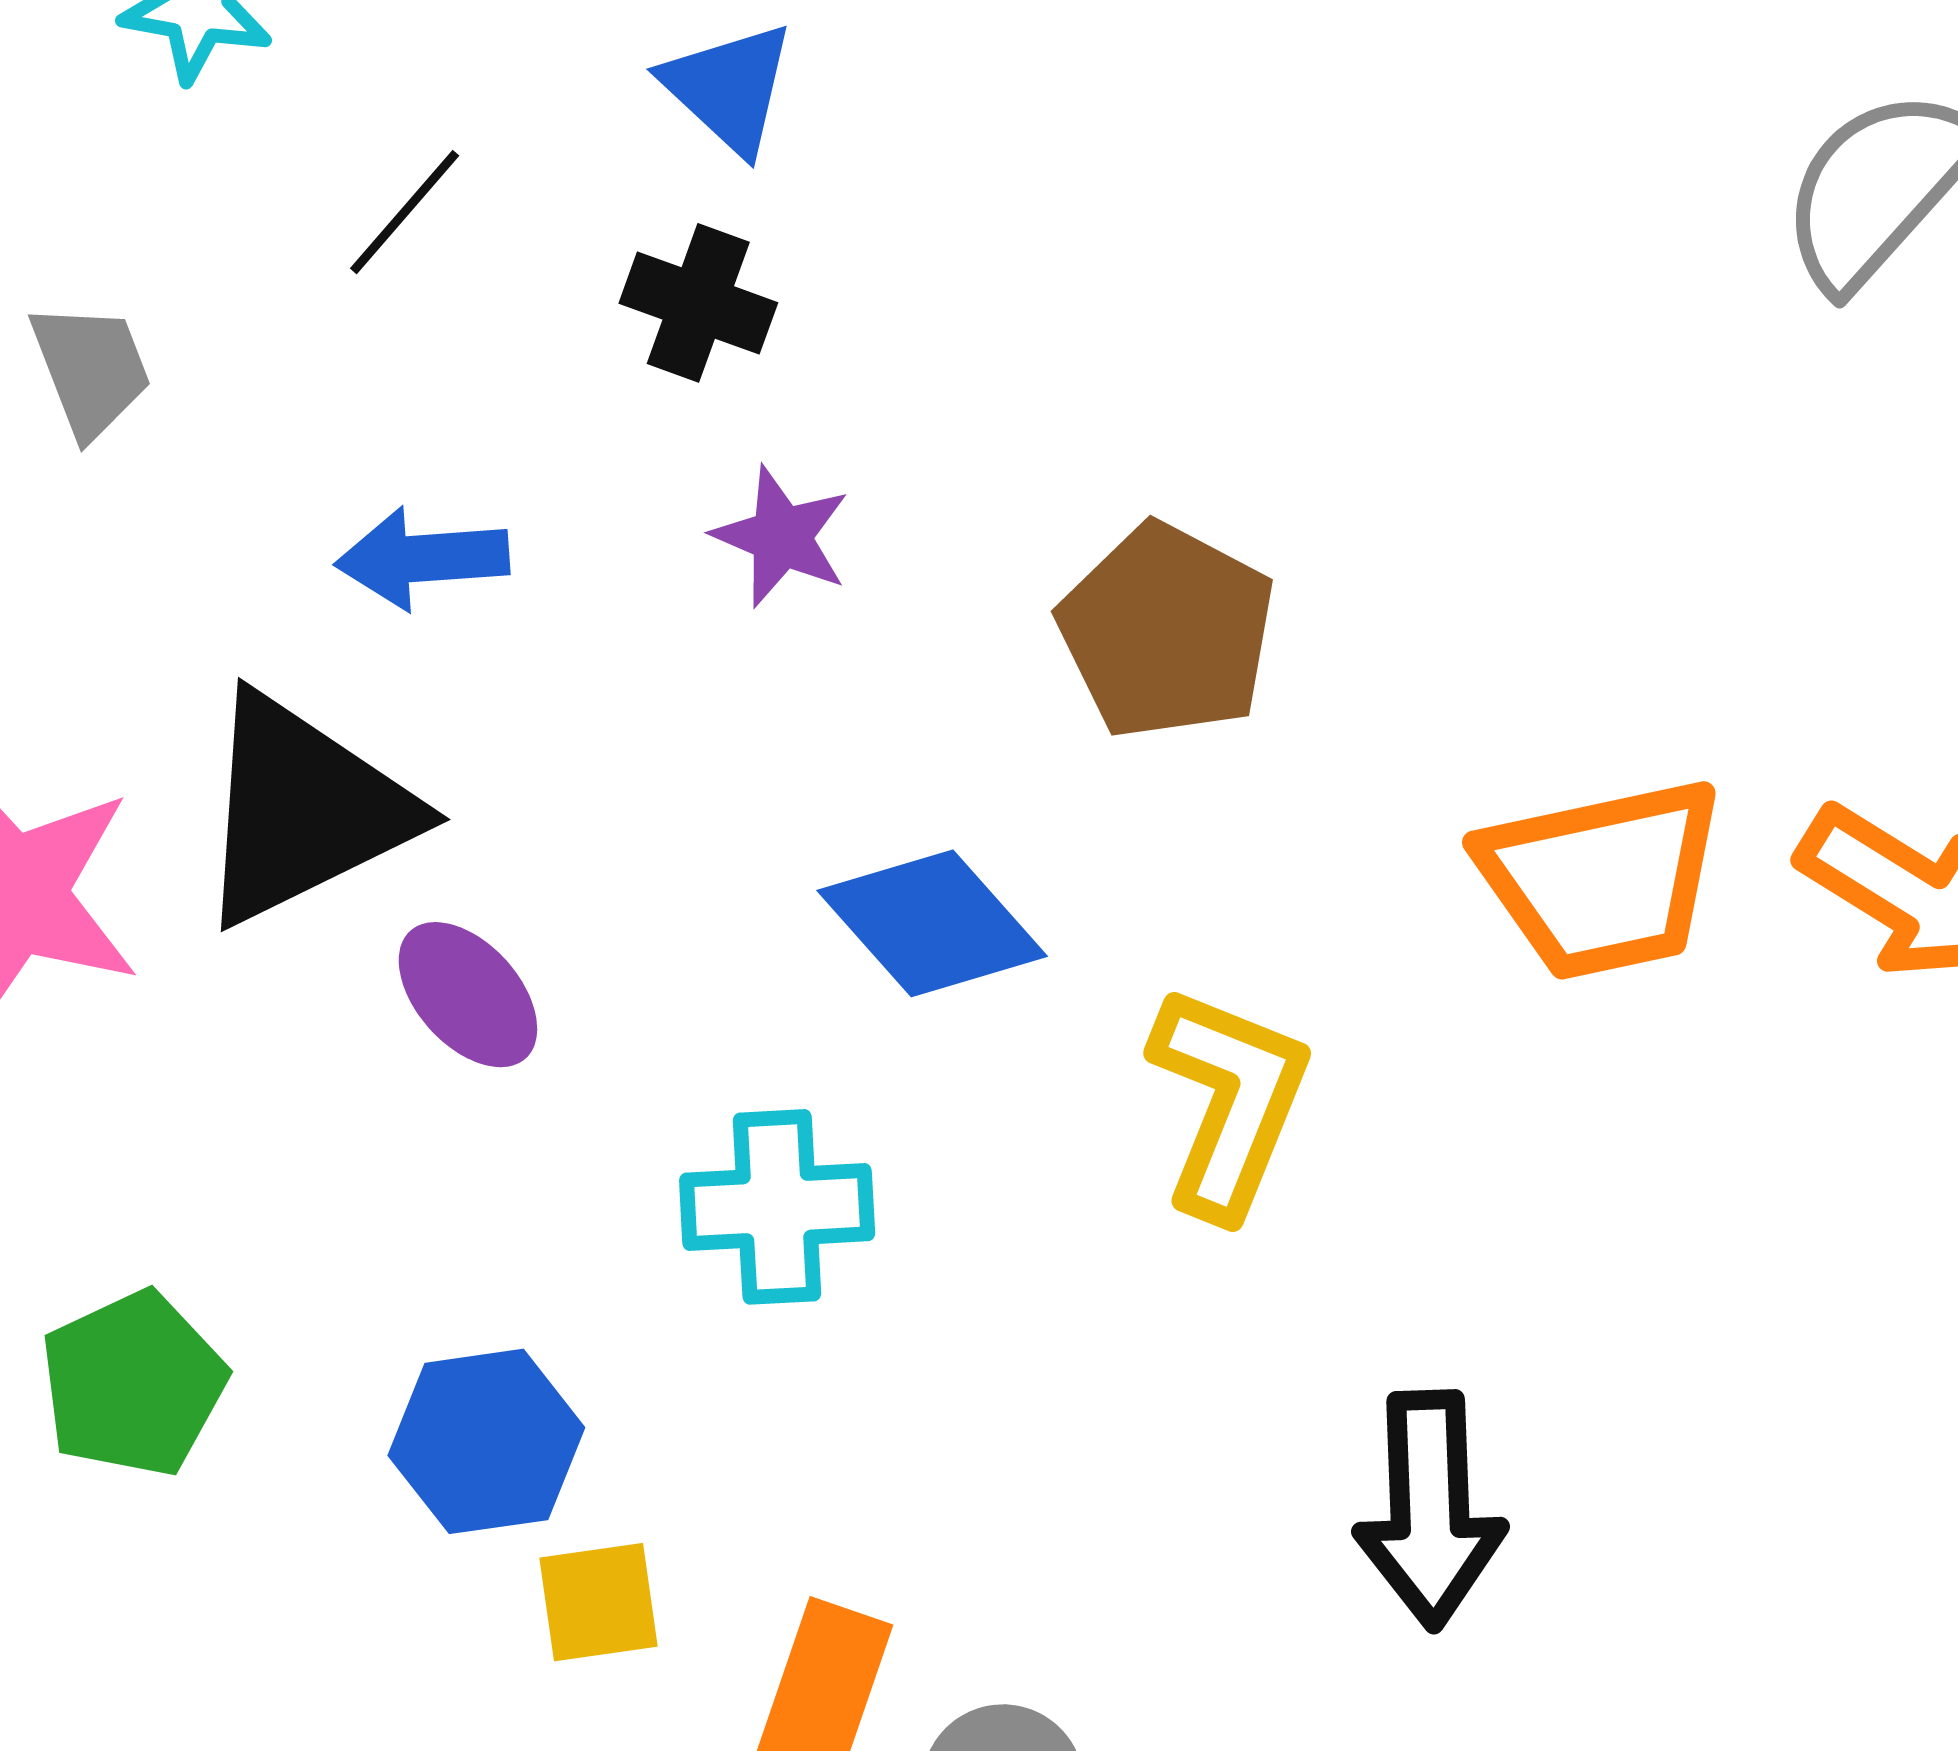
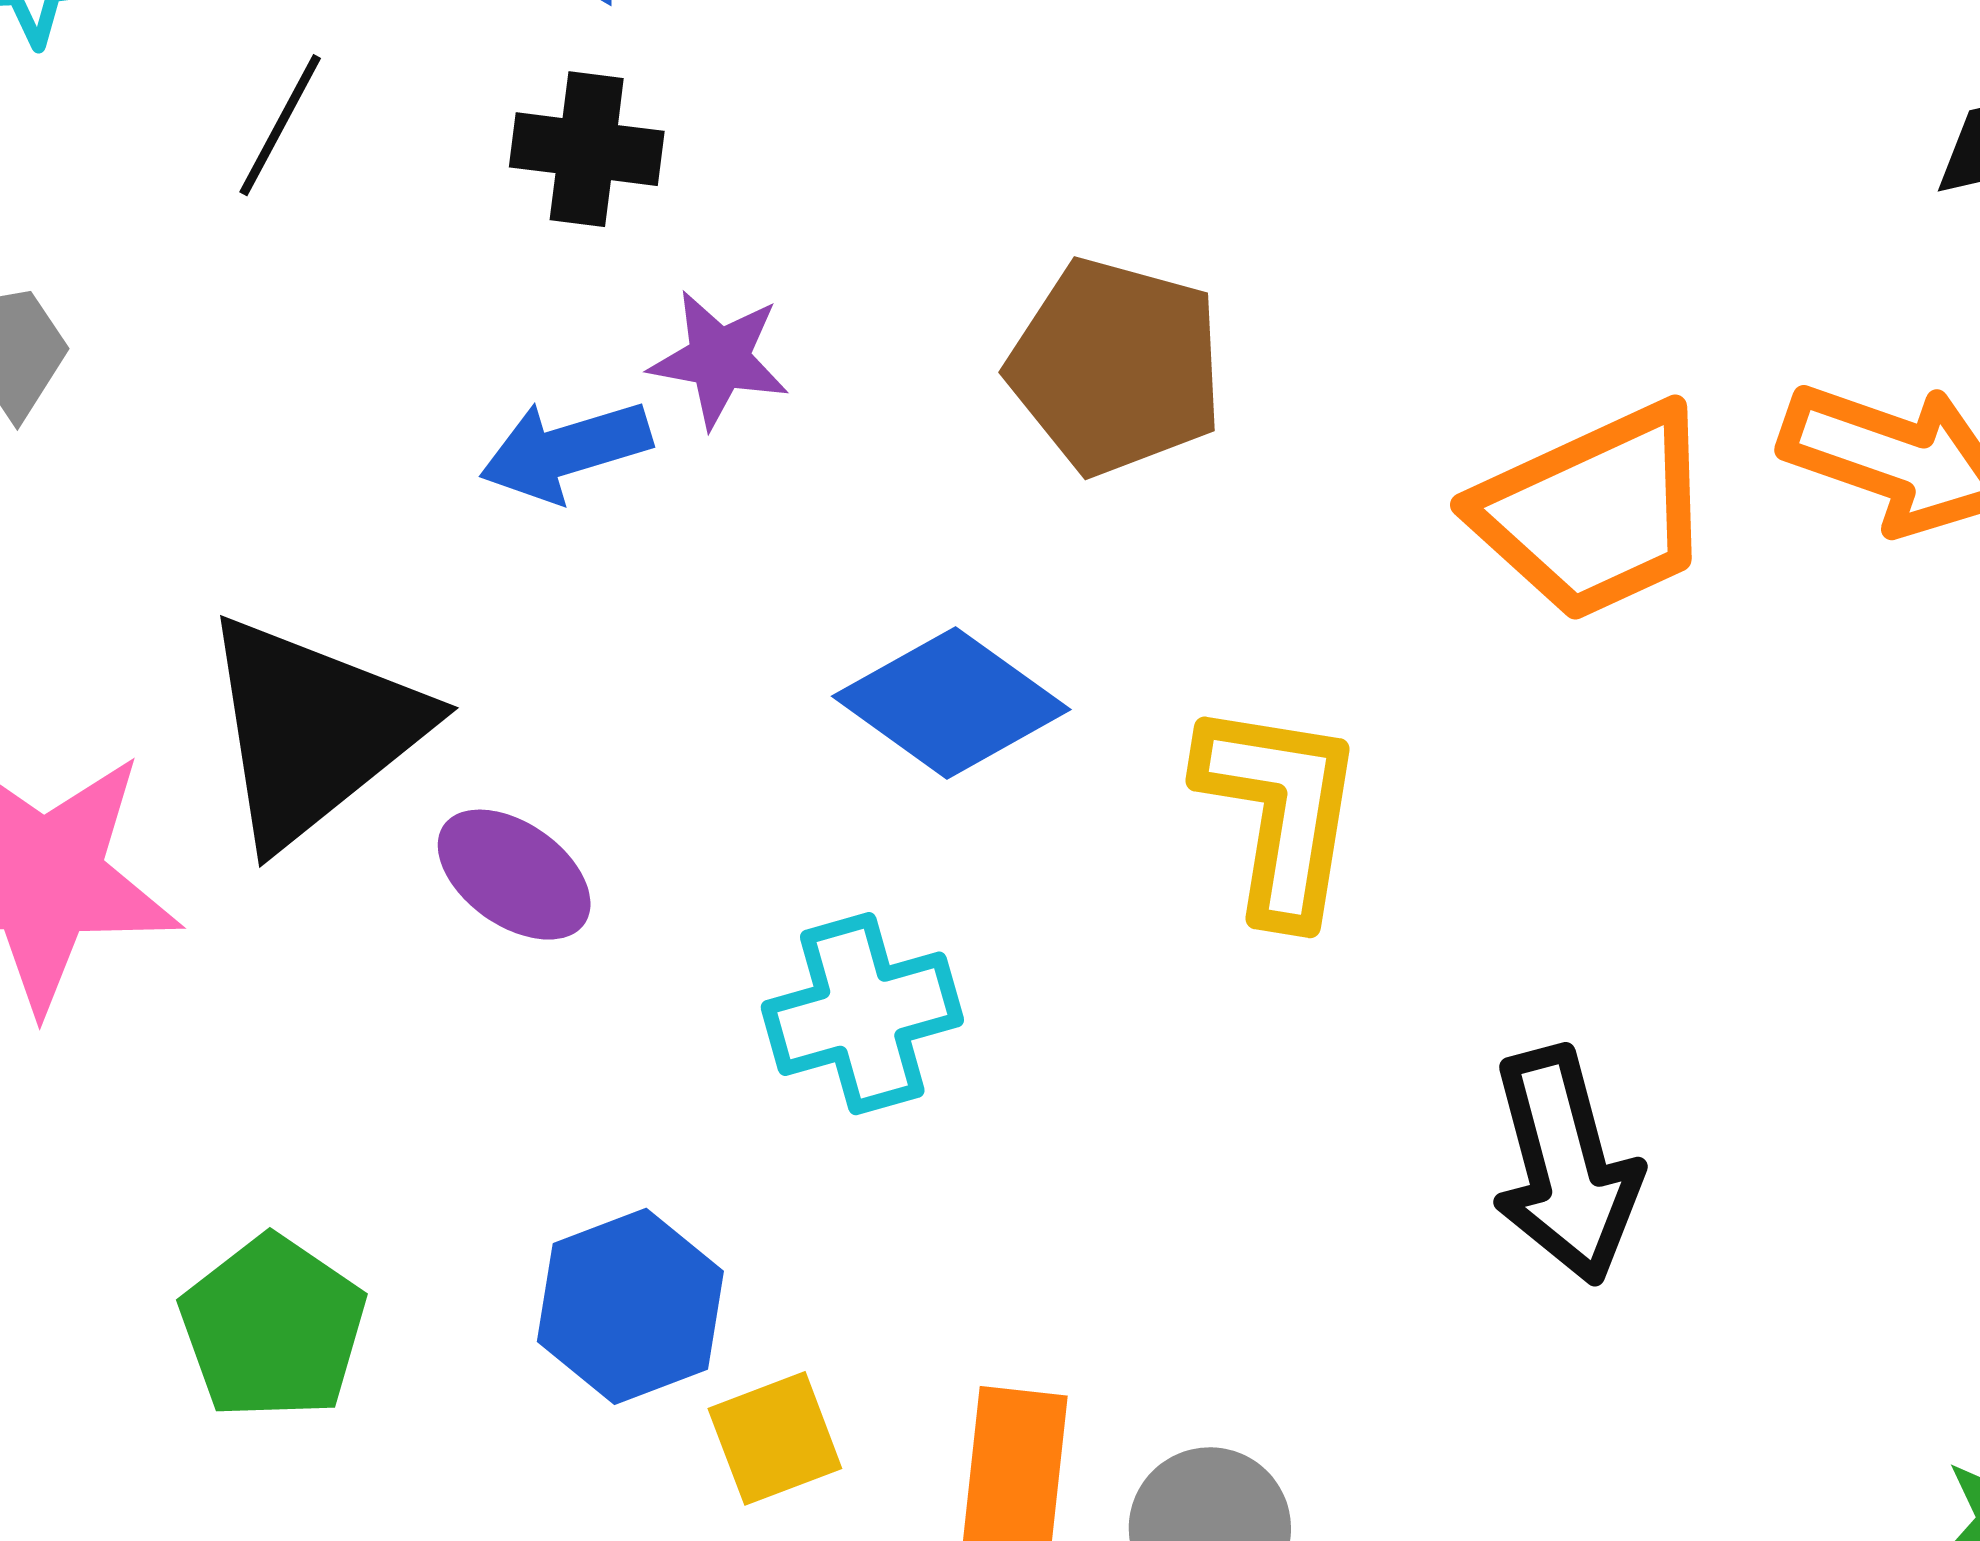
blue arrow: (422, 558) -> (565, 451), moved

